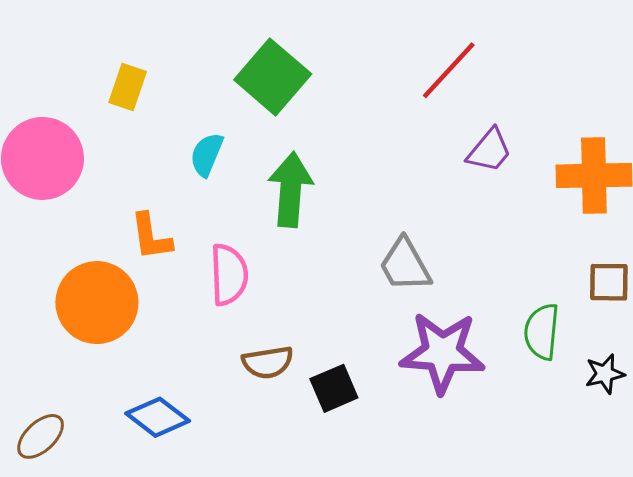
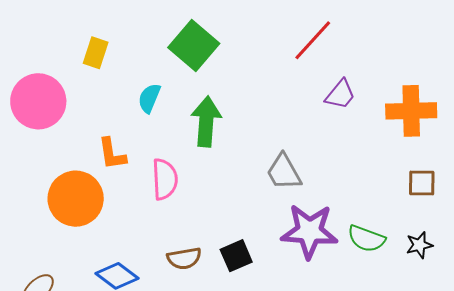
green semicircle: (542, 332) -> (366, 239), moved, turned -75
brown semicircle: (268, 362) -> (184, 258), moved

